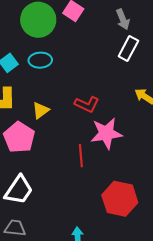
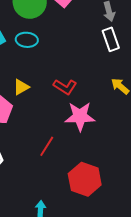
white rectangle: (128, 48) -> (111, 39), turned -55
red line: (81, 156) -> (47, 146), moved, turned 30

